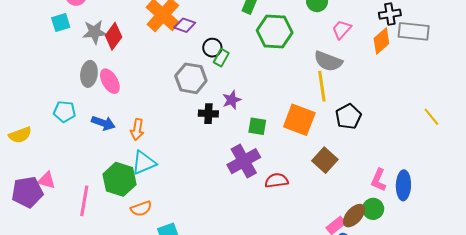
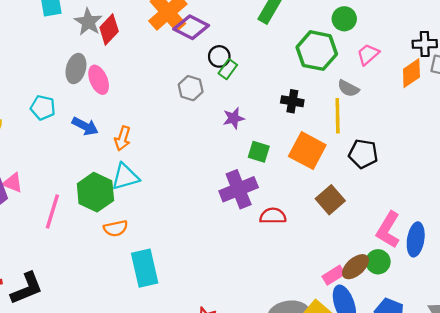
purple diamond: (185, 25) -> (191, 27), size x1.4
green hexagon: (275, 31) -> (317, 51), moved
gray star: (95, 32) -> (88, 22), turned 30
gray semicircle: (328, 61) -> (348, 88), size x0.7
gray hexagon: (191, 78) -> (191, 88), size x0.7
black cross: (208, 114) -> (292, 101), moved
black pentagon: (348, 117) -> (363, 154), turned 30
pink L-shape: (379, 180) -> (388, 230), size x1.4

